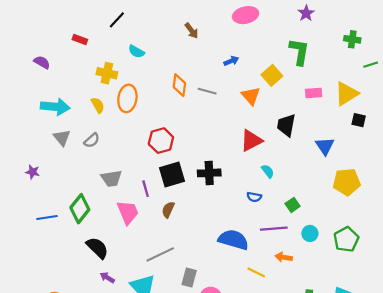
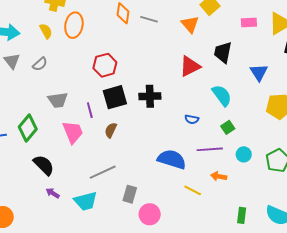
cyan semicircle: (268, 171) -> (222, 95), moved, size x1.6

